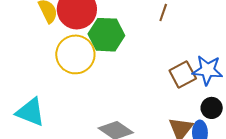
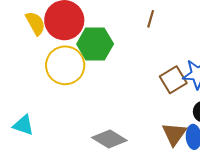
cyan triangle: (31, 112) -> (23, 125), size x0.7

